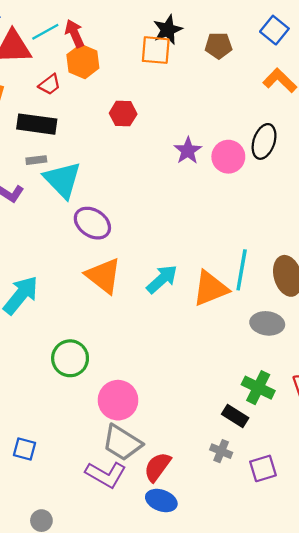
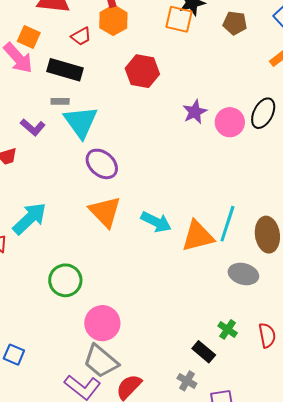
red hexagon: (123, 114) -> (142, 71), size x1.4
cyan arrow: (162, 279) -> (156, 222), turned 60
green cross: (258, 388) -> (228, 329), size x0.7

